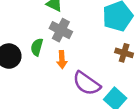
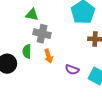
purple semicircle: (87, 83) -> (72, 70), size x0.6

